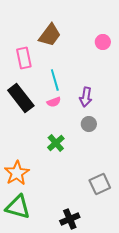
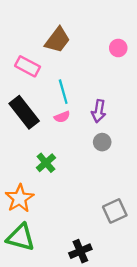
pink rectangle: (24, 58) -> (28, 66), turned -50
green cross: (56, 143) -> (46, 163), moved

